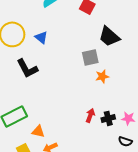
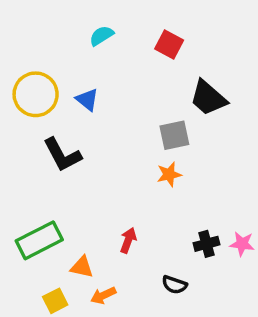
orange star: (102, 76) -> (169, 174), moved
red arrow: (90, 115) -> (128, 240), moved
black semicircle: (125, 141) -> (174, 285), moved

